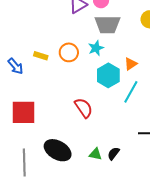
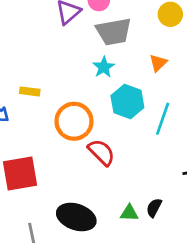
orange circle: (69, 52) -> (74, 121), moved, size x1.4
orange triangle: (131, 64) -> (158, 63), moved

